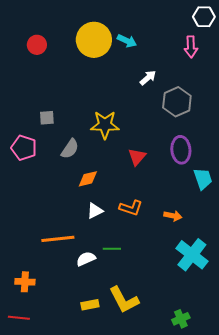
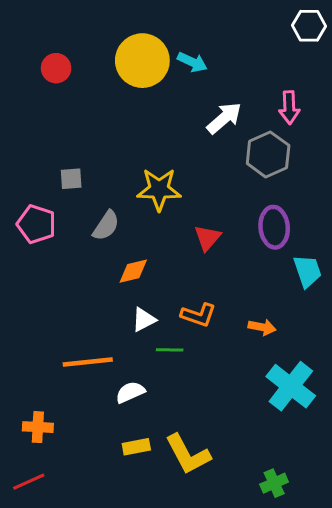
pink arrow: (191, 47) -> (289, 108), moved
white arrow: (148, 78) -> (224, 118), size x1.4
green line: (112, 249) -> (170, 350), moved
yellow rectangle: (90, 305) -> (136, 447), moved
red line: (19, 318) -> (29, 482), turned -30

